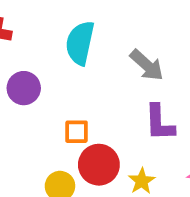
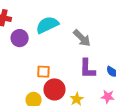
cyan semicircle: (80, 43) -> (47, 25), turned 50
purple circle: (24, 88) -> (20, 38), moved

